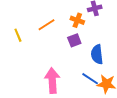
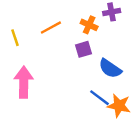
blue semicircle: (97, 54) -> (110, 68), turned -54
pink arrow: (52, 81) -> (24, 82), moved

